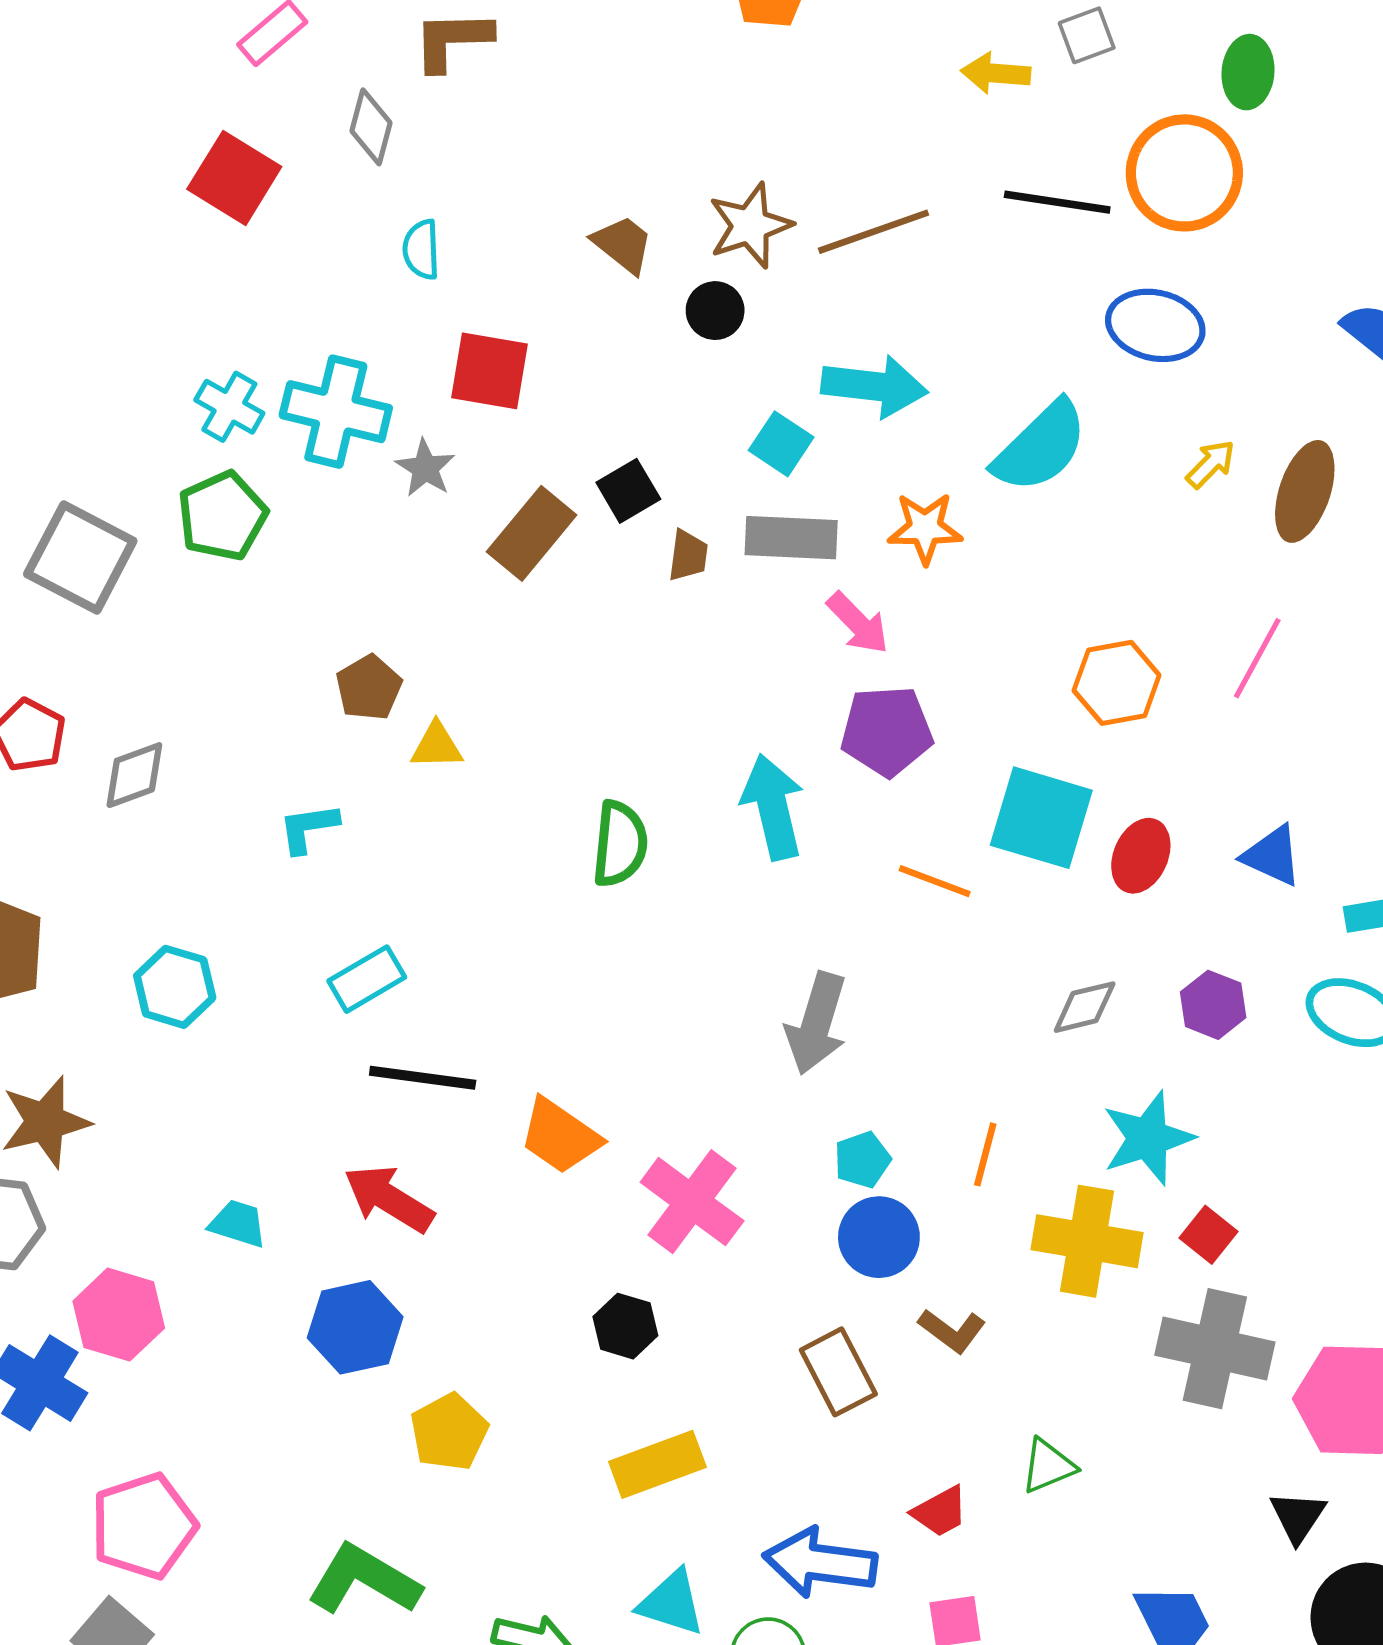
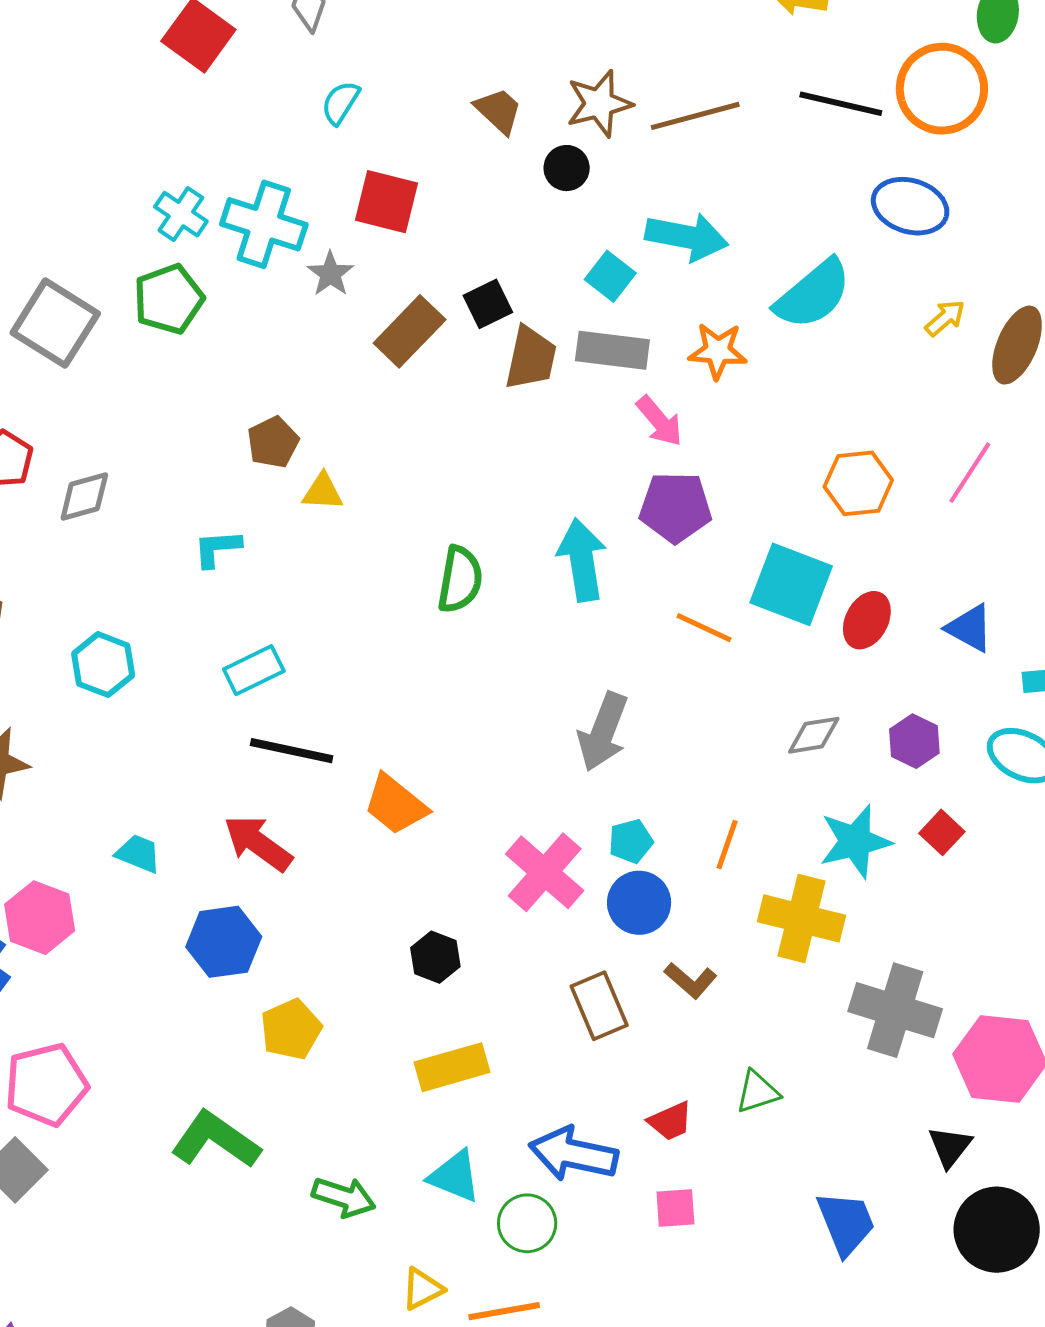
cyan semicircle: (421, 250) -> (340, 103), turned 30
brown trapezoid: (688, 555) -> (531, 358), size x1.6
pink cross: (692, 1202) -> (545, 872), moved
red square: (1208, 1235) -> (942, 832), moved

